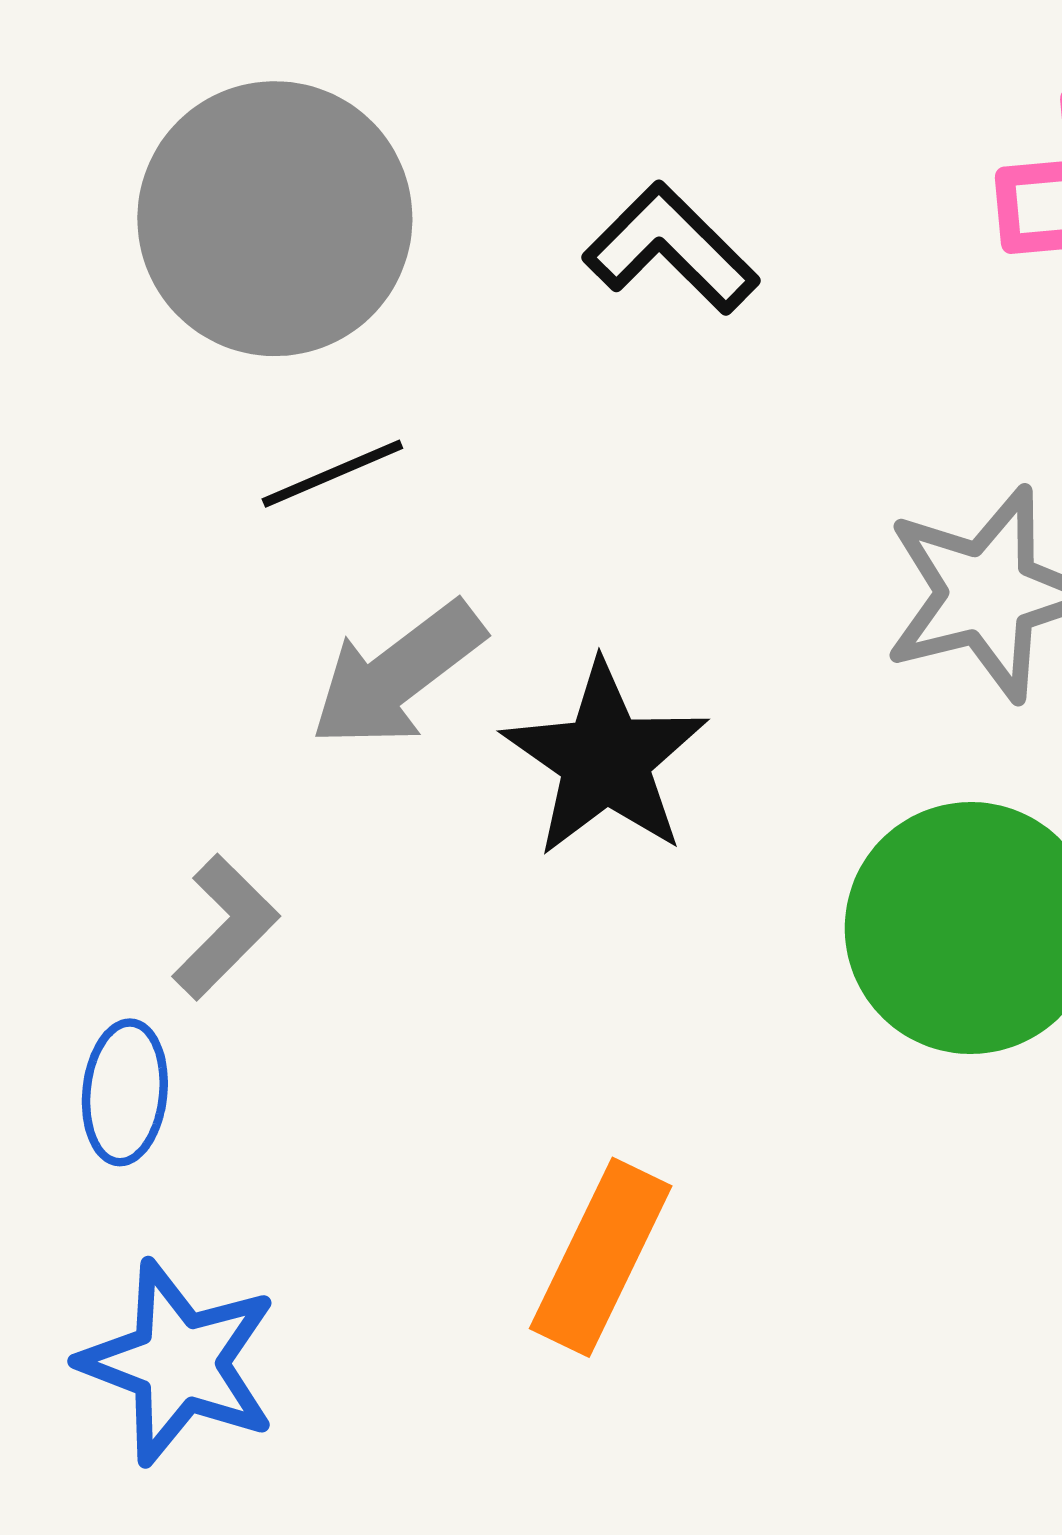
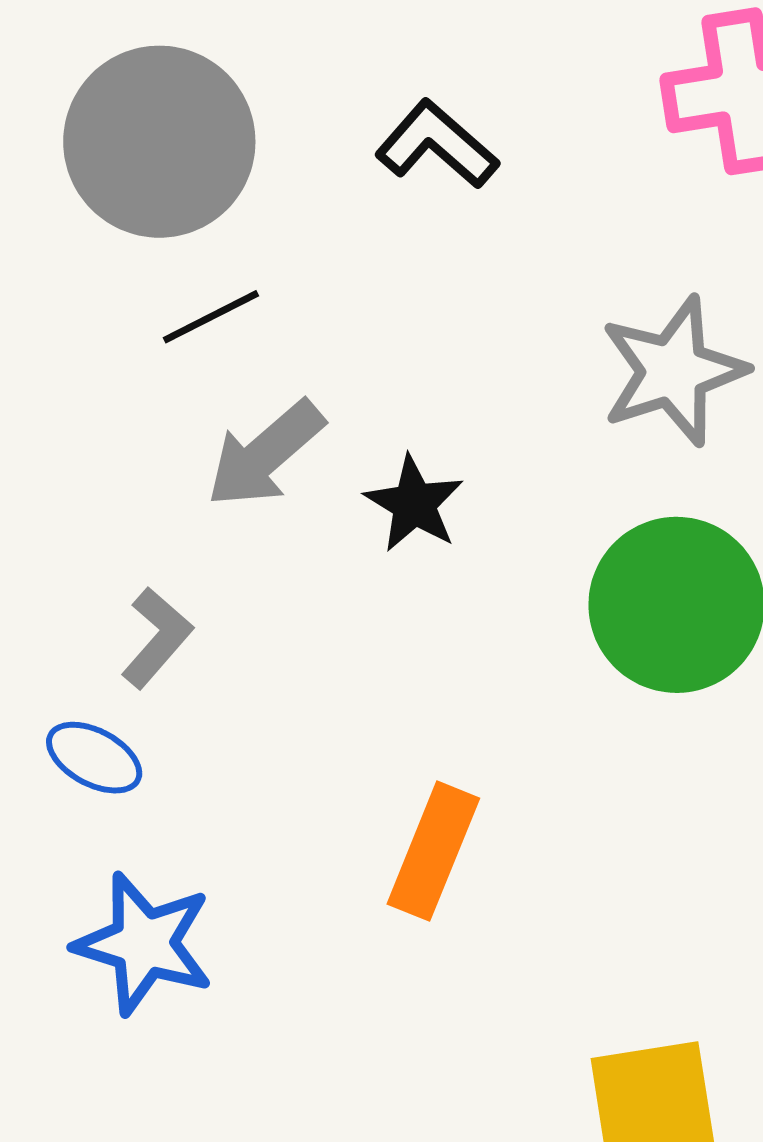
black star: (605, 759) -> (414, 504), size x0.7
blue ellipse: (125, 1092) -> (94, 758), turned -64

